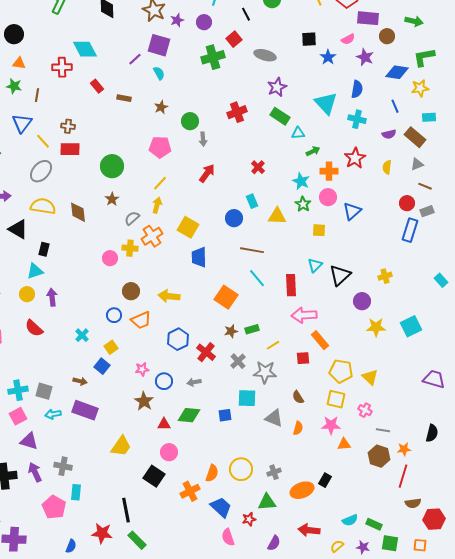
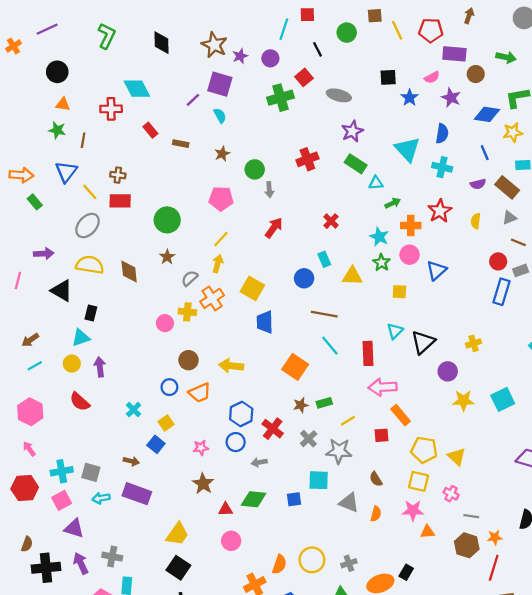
blue circle: (164, 381) -> (236, 442), moved
black square: (154, 476) -> (178, 568), moved

